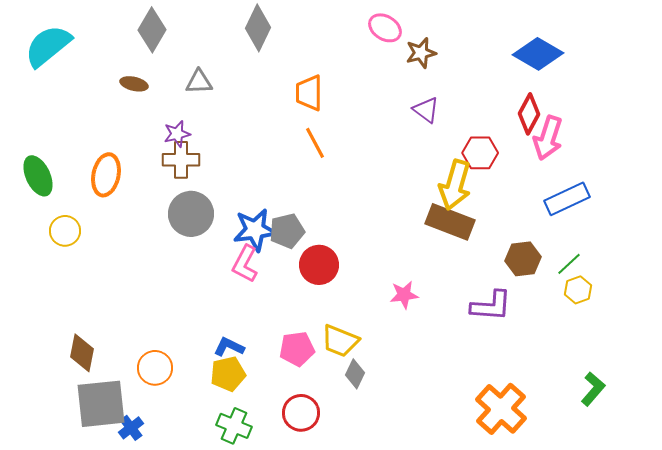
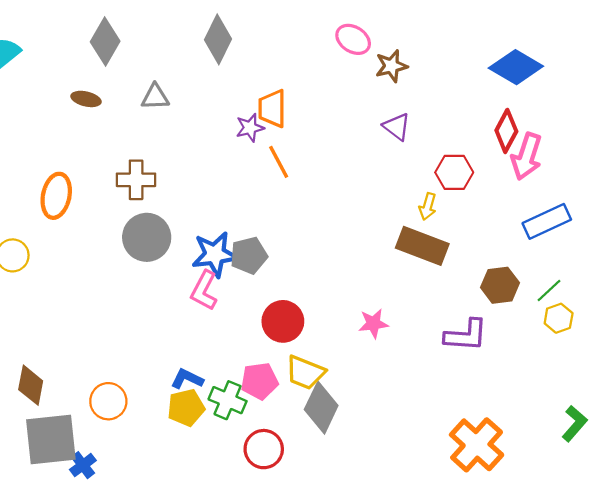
purple star: (177, 134) -> (250, 128), moved
yellow arrow: (455, 185) -> (428, 206), size x0.5
red circle: (319, 265) -> (283, 321), moved
gray diamond: (355, 374) -> (321, 408), size x1.6
green cross: (234, 426) -> (228, 400), moved

